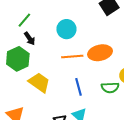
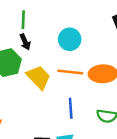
green line: (24, 20) -> (23, 20), turned -49
yellow trapezoid: (39, 83) -> (39, 77), moved

